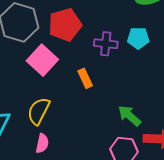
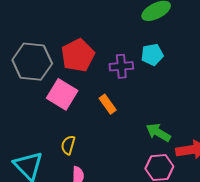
yellow semicircle: (39, 111) -> (68, 145), size x0.7

